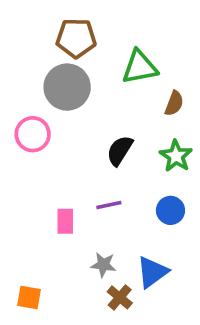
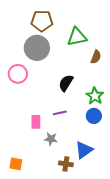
green star: (176, 156) -> (95, 96), moved
gray star: (103, 265) -> (51, 139), moved
brown cross: (120, 297) -> (66, 164), turned -32

